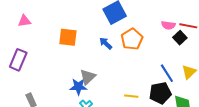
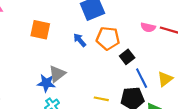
black square: (180, 38) -> (127, 57), moved
orange pentagon: (132, 39) -> (108, 38), turned 30

